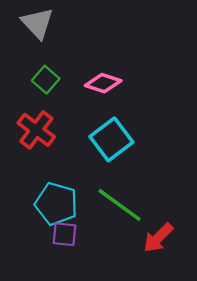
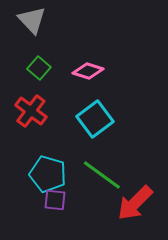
red arrow: (158, 238) -> (135, 203), size x1.4

